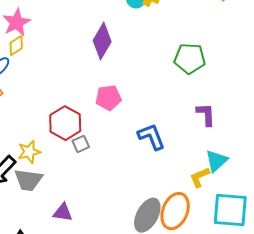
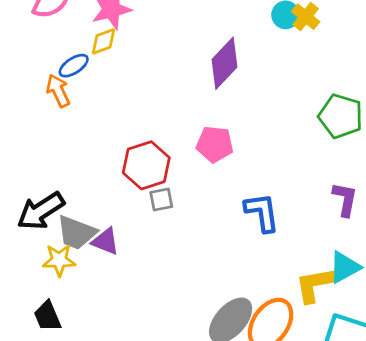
yellow star: (29, 152) -> (59, 260), moved
yellow L-shape: (200, 177) -> (316, 284), size x1.4
purple triangle: (63, 212) -> (105, 241), moved

